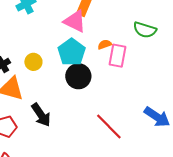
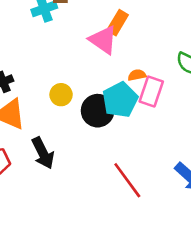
cyan pentagon: (72, 52) -> (120, 100), moved
yellow circle: (33, 62) -> (61, 95), moved

